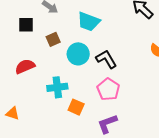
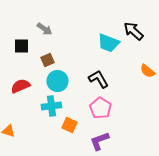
cyan trapezoid: (89, 22) -> (108, 43), moved
cyan circle: (78, 54) -> (57, 81), moved

